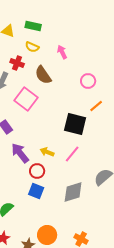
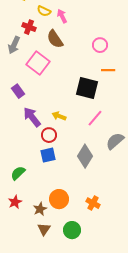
pink arrow: (62, 52) -> (62, 16), moved
orange line: (96, 106) -> (108, 70), turned 40
pink line: (72, 154) -> (95, 118), moved
blue square: (36, 191) -> (48, 155), turned -35
gray diamond: (73, 192) -> (85, 156), turned -40

